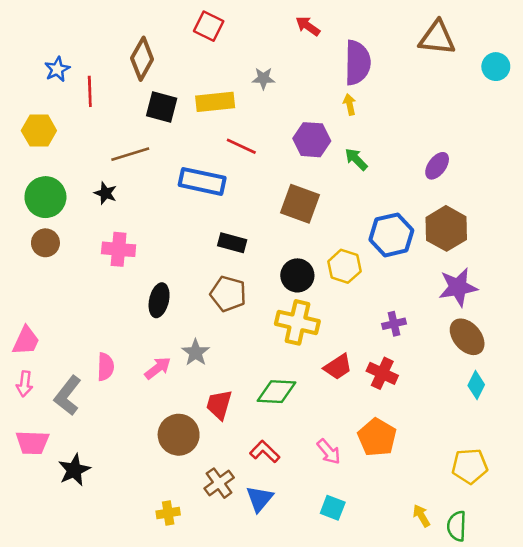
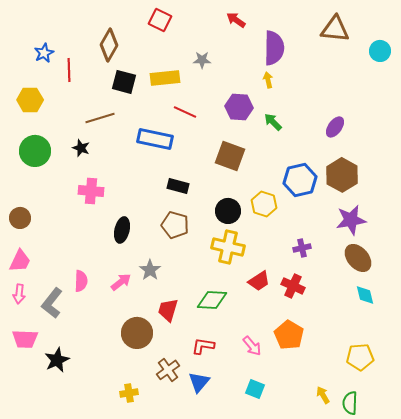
brown circle: (45, 243) -> (20, 218), moved
cyan diamond: (476, 385) -> (365, 295), turned -40
red L-shape: (265, 452) -> (203, 346), turned -35

